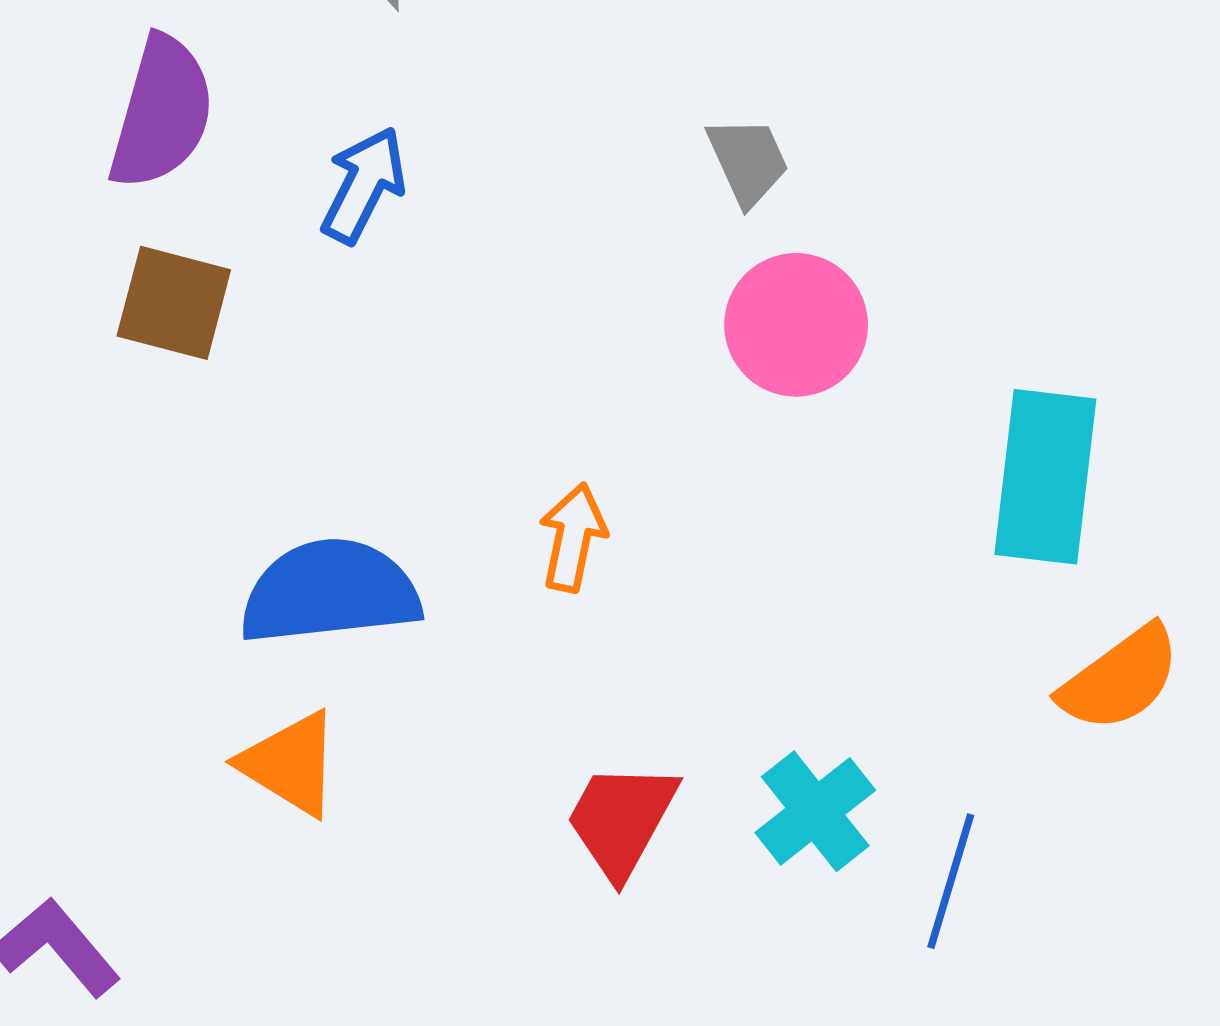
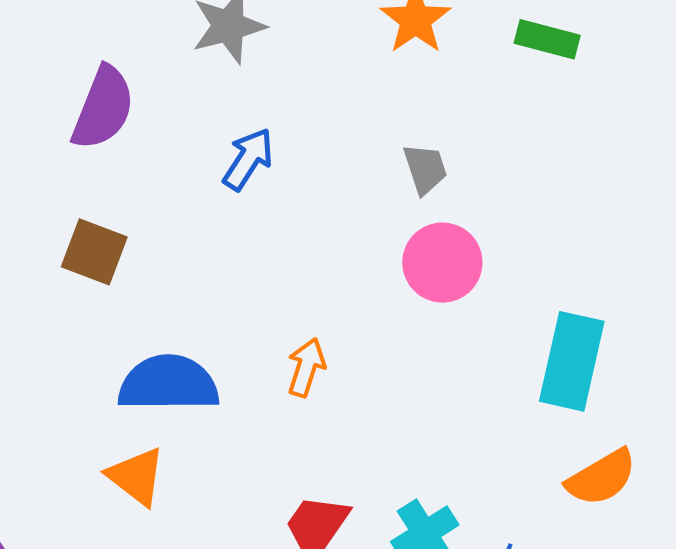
blue arrow: (364, 185) -> (248, 159), moved
brown square: (174, 303) -> (94, 252), moved

